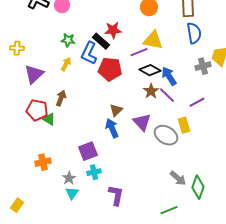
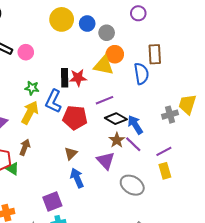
blue semicircle: (194, 33) -> (141, 74), moved
yellow triangle: (153, 40) -> (104, 65), moved
black rectangle: (101, 41) -> (65, 78), moved, turned 48
yellow arrow: (66, 64) -> (30, 113), size x1.6
brown triangle: (116, 110) -> (71, 153), moved
purple triangle: (142, 122) -> (106, 161), moved
yellow rectangle: (184, 125) -> (165, 171), moved

